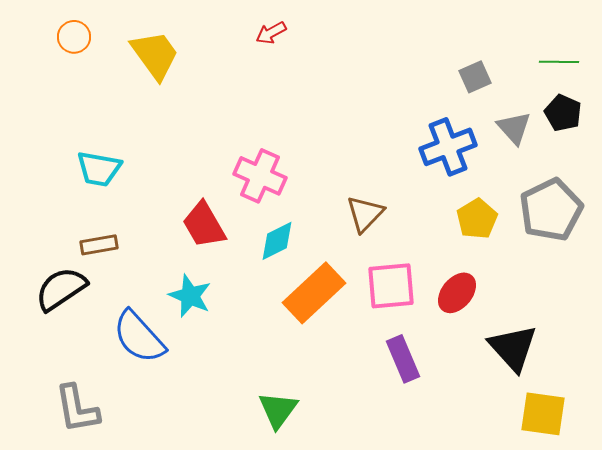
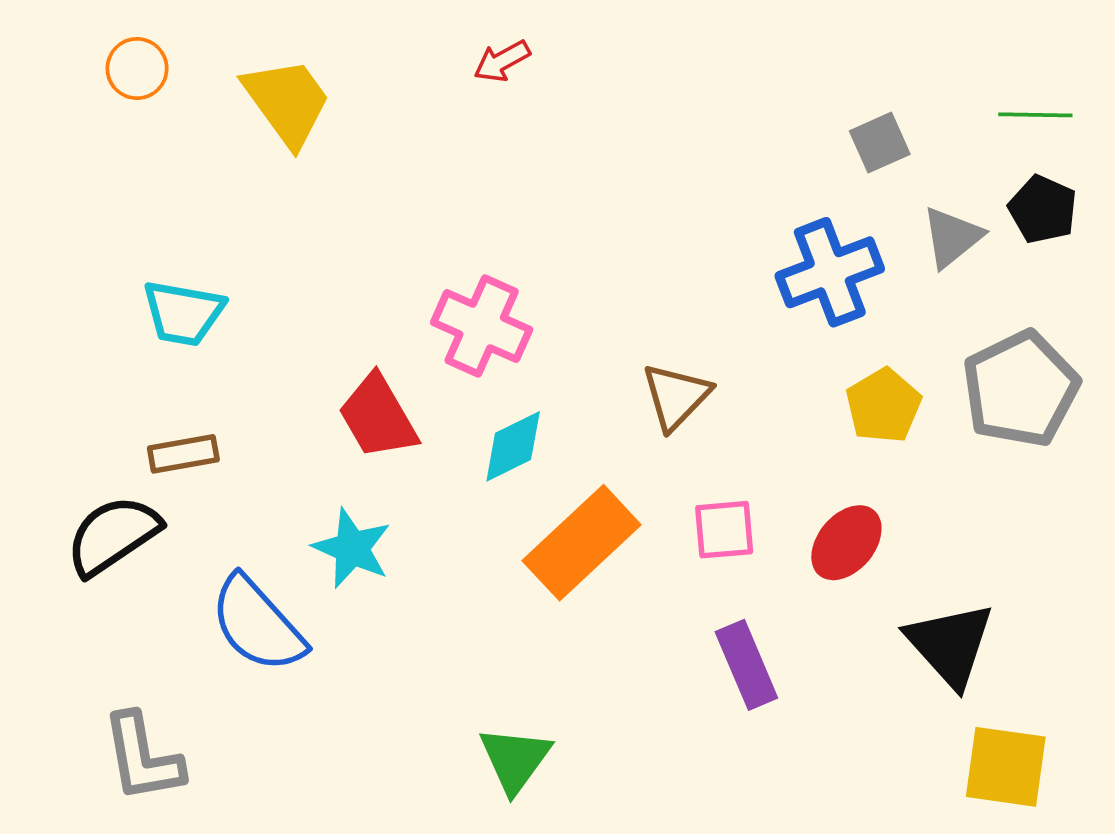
gray triangle: (514, 128) -> (952, 237), turned 33
pink square: (391, 286) -> (724, 530), size x0.7

